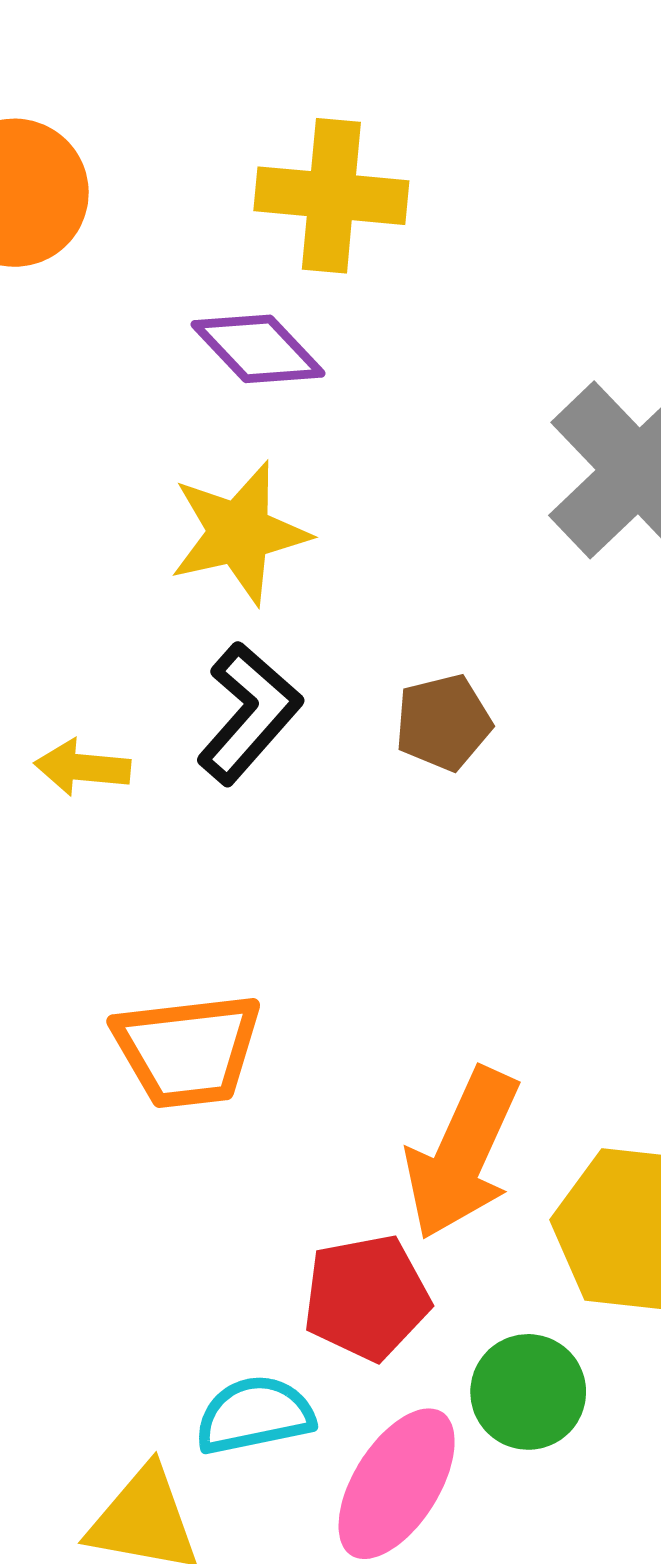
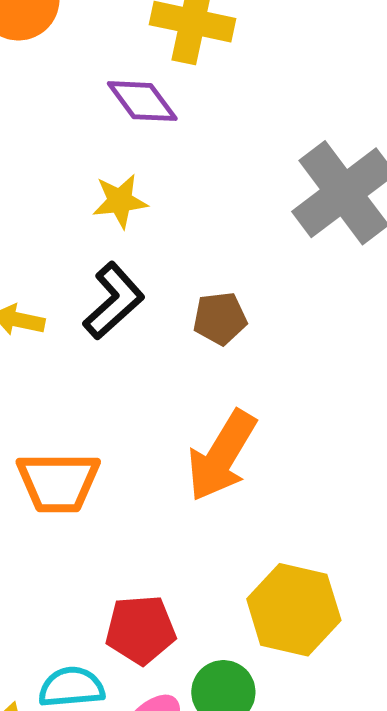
yellow star: (239, 533) -> (120, 201), size x0.7
orange arrow: (462, 1154) -> (222, 456), moved

